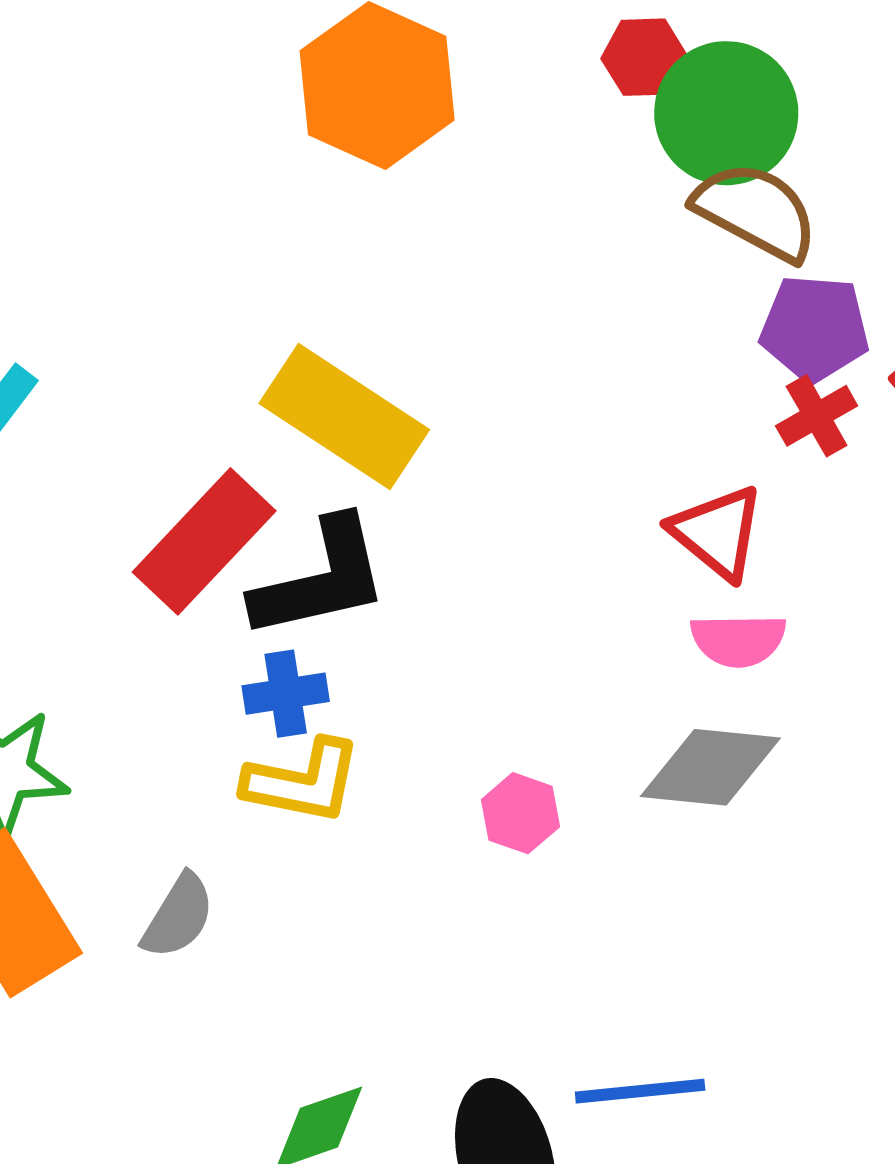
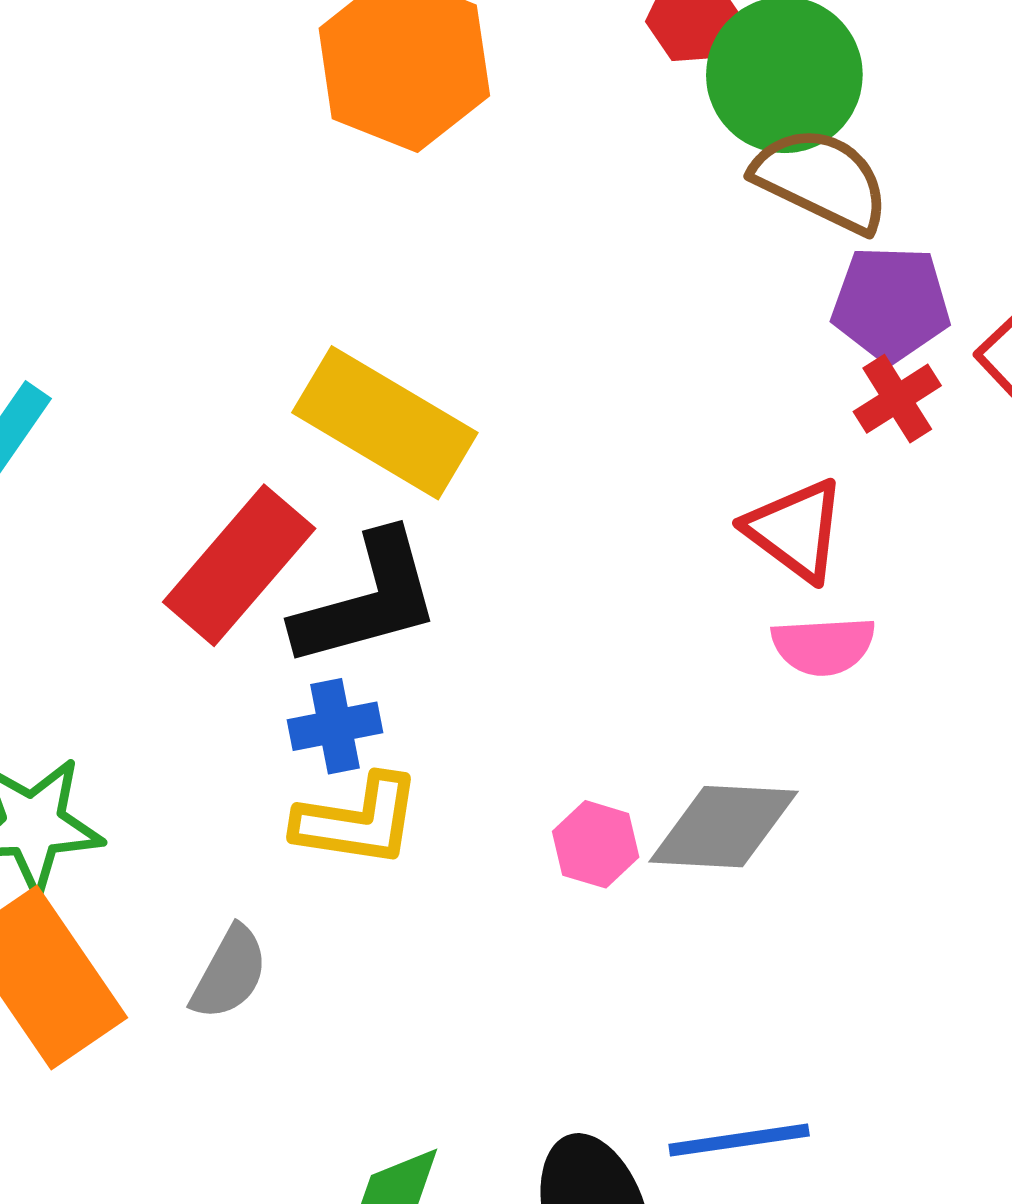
gray diamond: (710, 767) -> (723, 827), moved

